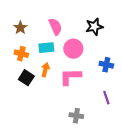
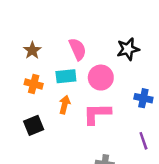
black square: (26, 78) -> (34, 125), moved, turned 35

